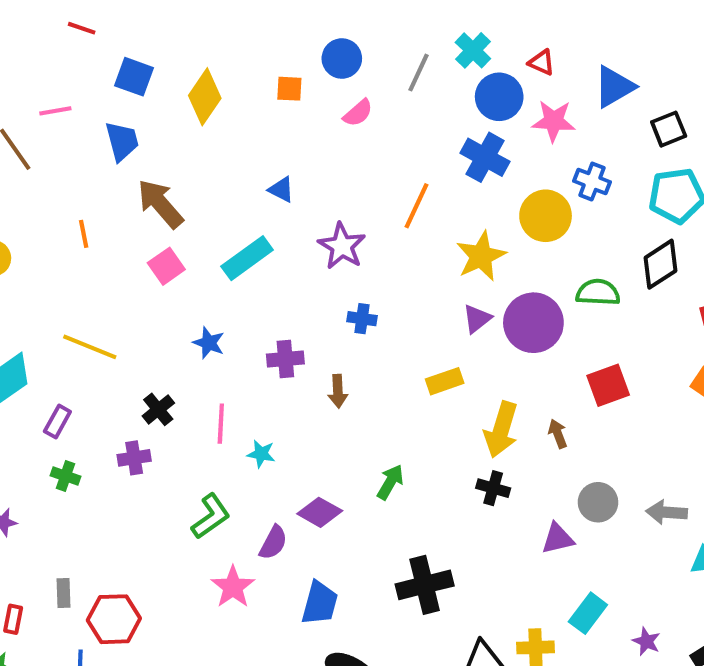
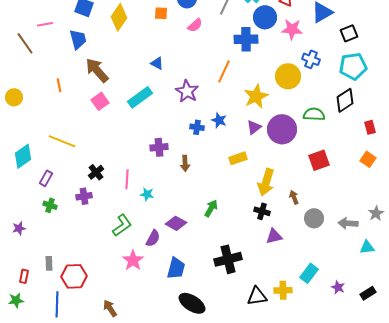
blue cross: (485, 157) -> (246, 39), moved, turned -30
blue star: (209, 343) -> (219, 120), moved
brown arrow: (558, 434) -> (294, 197), moved
purple triangle: (558, 539) -> (274, 236), moved

